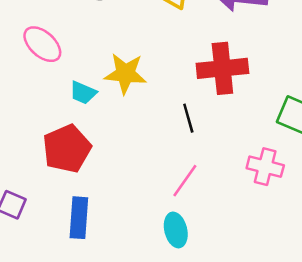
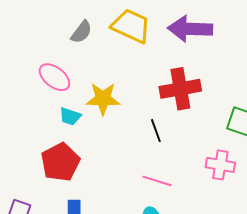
pink ellipse: (42, 44) -> (54, 77), moved
pink line: (185, 181) -> (157, 181), turned 76

